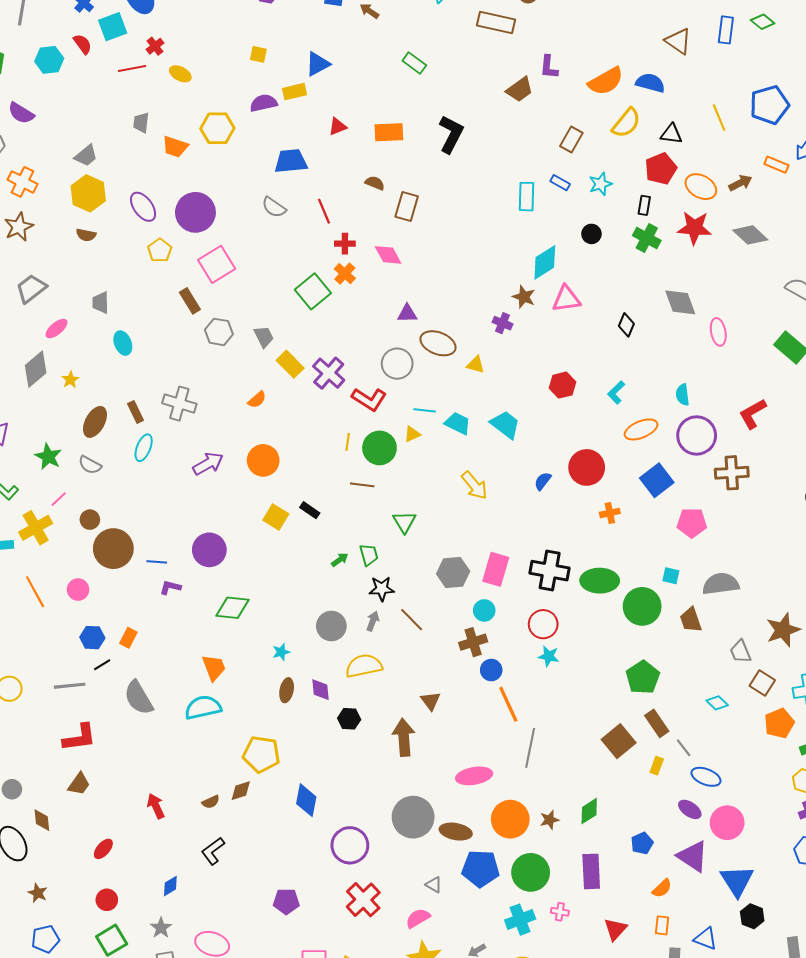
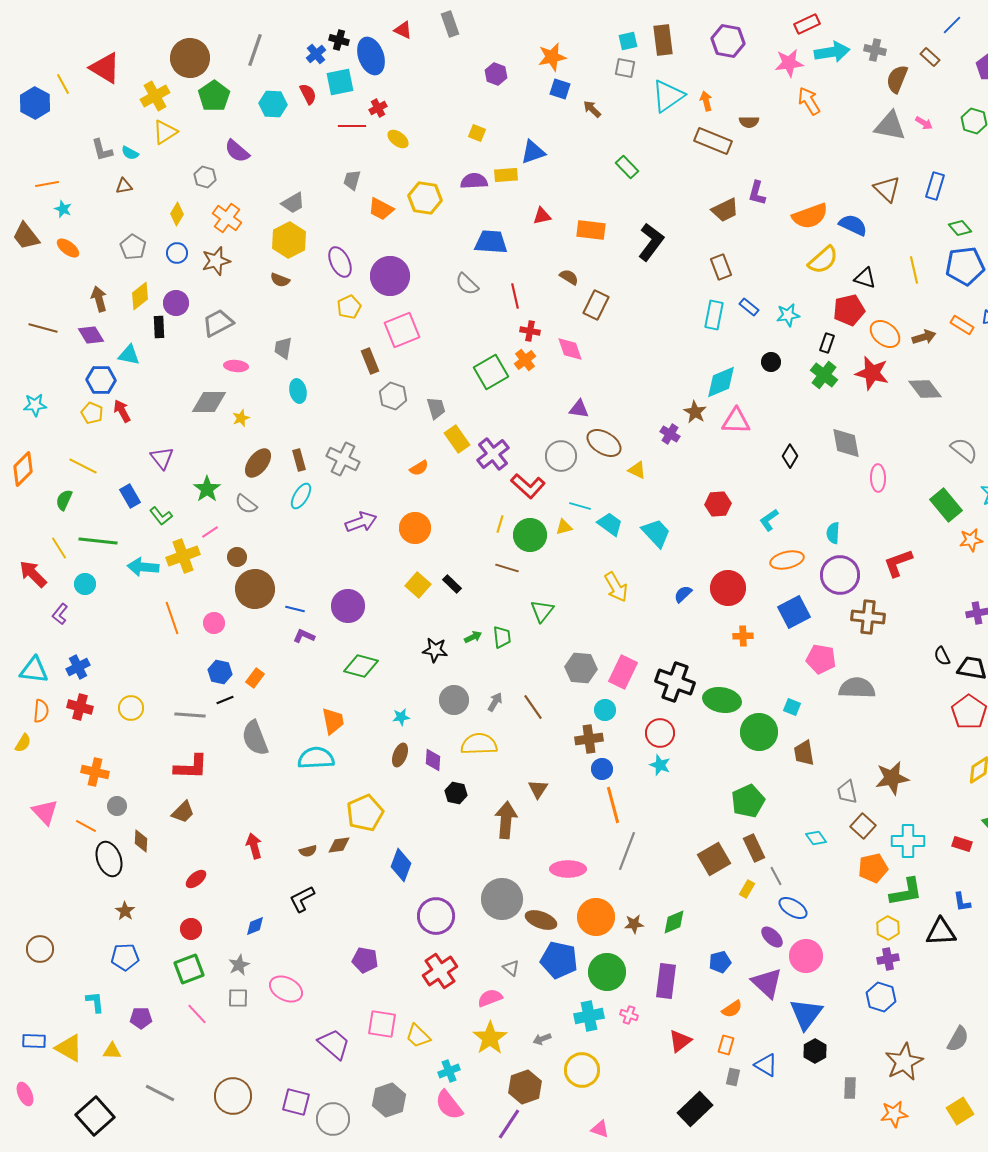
green diamond: (763, 22) -> (960, 228), moved
brown rectangle: (571, 139) -> (721, 267), moved, turned -60
pink ellipse: (57, 329) -> (236, 366), turned 35
gray diamond: (36, 369) -> (209, 402), turned 30
gray semicircle: (721, 584) -> (857, 688), moved
black star: (382, 589) -> (435, 650), moved
yellow pentagon: (261, 754) -> (365, 813), turned 30

